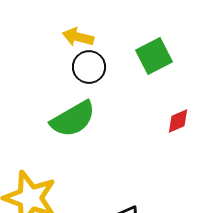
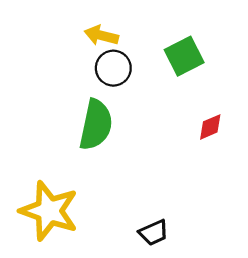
green semicircle: (73, 119) -> (96, 125), turned -48

